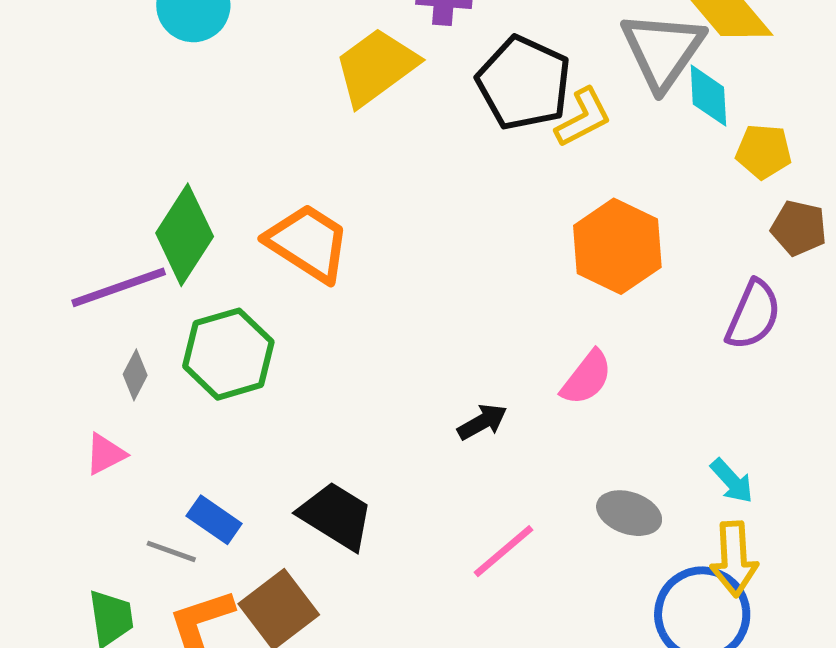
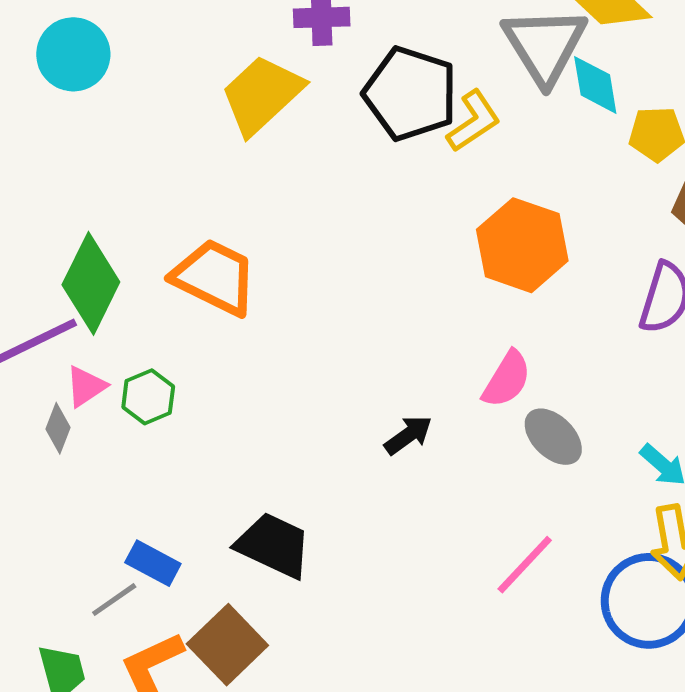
green hexagon: (228, 354) -> (148, 397), size x0.6
pink triangle: (105, 454) -> (86, 386), moved
gray ellipse: (629, 513) -> (553, 437), moved, turned 32
gray line: (171, 551) -> (114, 600), turned -48
pink line: (504, 551) -> (525, 565), moved

